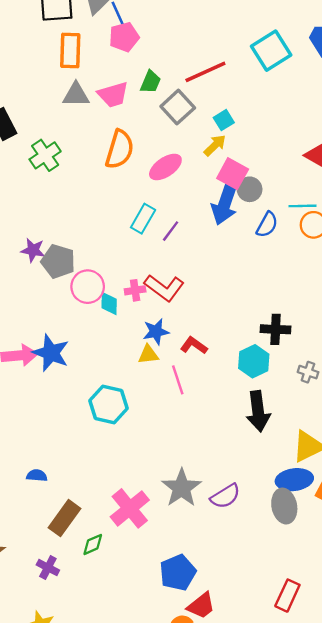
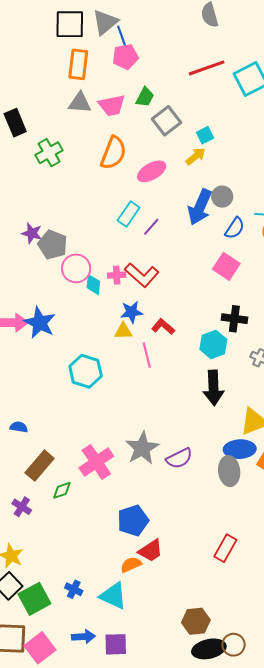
red line: (205, 72) -> (207, 68), moved
pink square: (233, 174) -> (226, 266), moved

